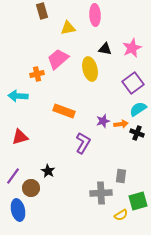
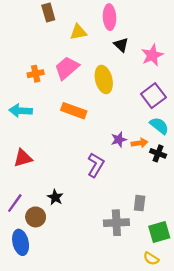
black triangle: (105, 49) -> (121, 45), moved, turned 32
orange cross: (37, 74) -> (36, 74), moved
cyan semicircle: (138, 109) -> (159, 126), turned 72
orange rectangle: (64, 111) -> (74, 111), moved
yellow semicircle: (121, 215) -> (151, 259), moved, turned 64

